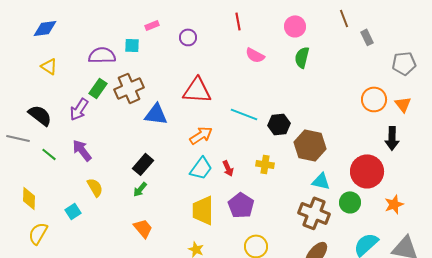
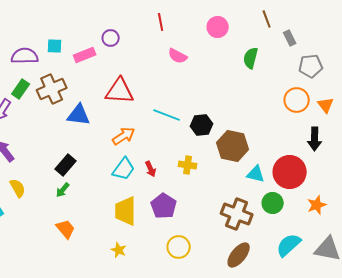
pink rectangle: (152, 25) -> (85, 55), moved, size x1.5
green semicircle: (302, 57) -> (251, 58), moved
gray pentagon: (404, 63) -> (311, 66), moved
cyan triangle: (321, 181) -> (256, 174), moved

